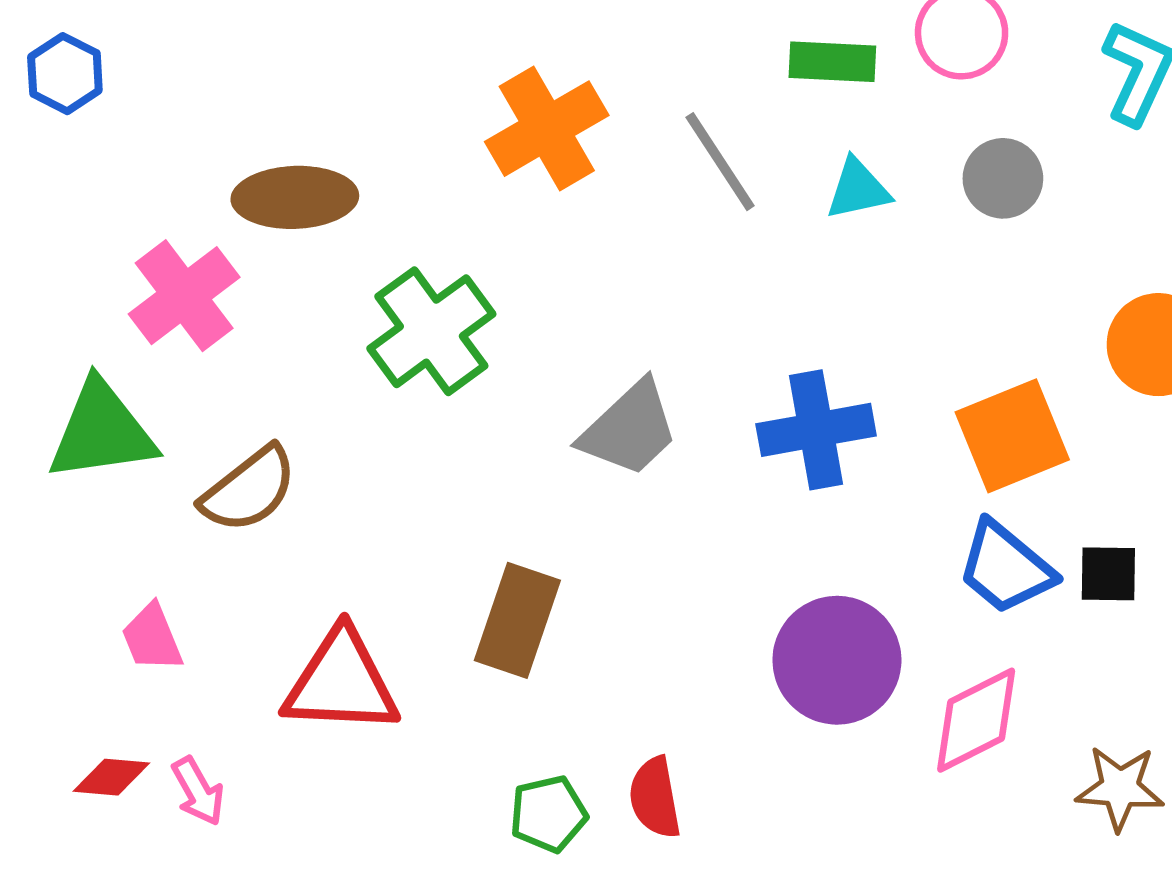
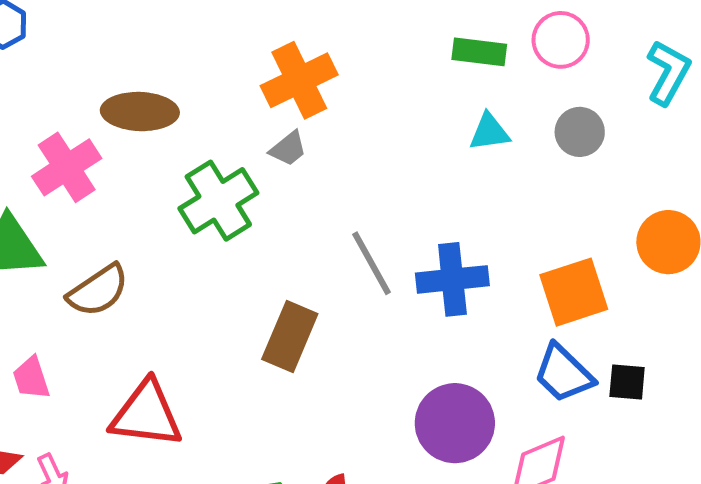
gray line: (720, 162) -> (371, 263), moved
gray trapezoid: (629, 429) -> (288, 149), moved, size x0.6
brown rectangle: (517, 620) -> (290, 336), moved

